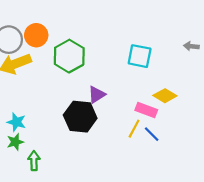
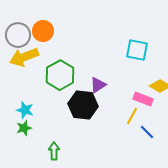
green hexagon: (69, 56) -> (60, 75), moved
blue line: (152, 134) -> (147, 132), moved
green arrow: (34, 161) -> (54, 151), moved

